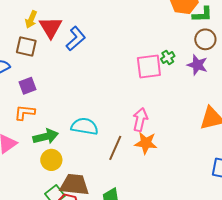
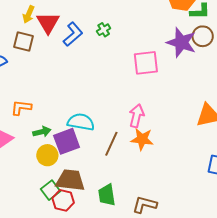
green cross: (168, 57) -> (104, 30), moved
purple star: (197, 65) -> (181, 42), moved, size x1.4
purple square: (27, 86) -> (67, 141), moved, size x1.5
green arrow: (46, 137) -> (42, 132), size x0.7

